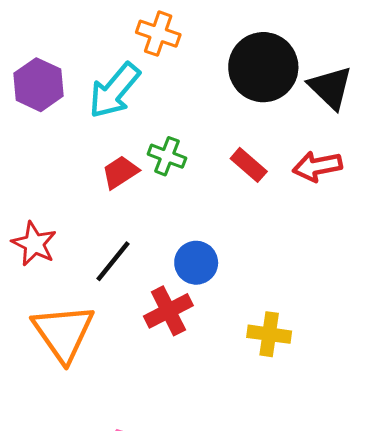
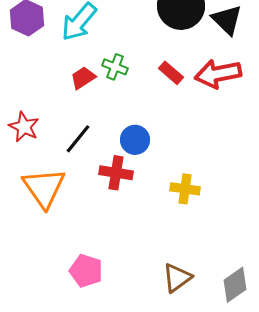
red arrow: (317, 166) -> (218, 74), size x1.4
red cross: (168, 311) -> (116, 173), turned 36

